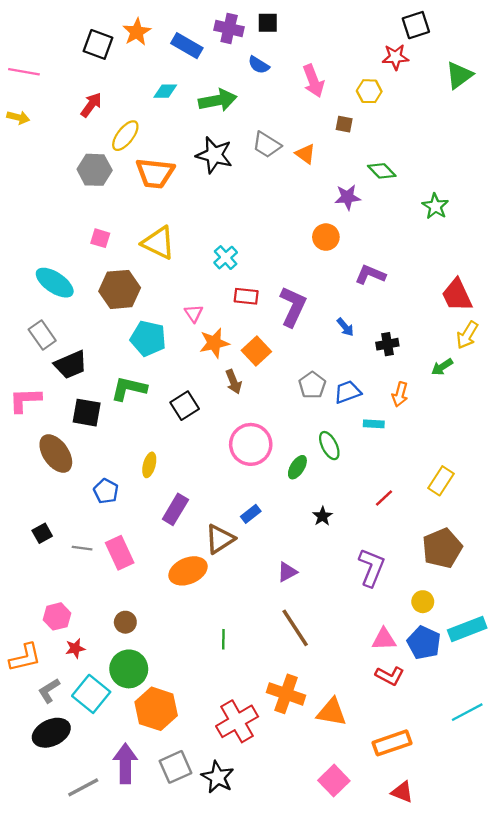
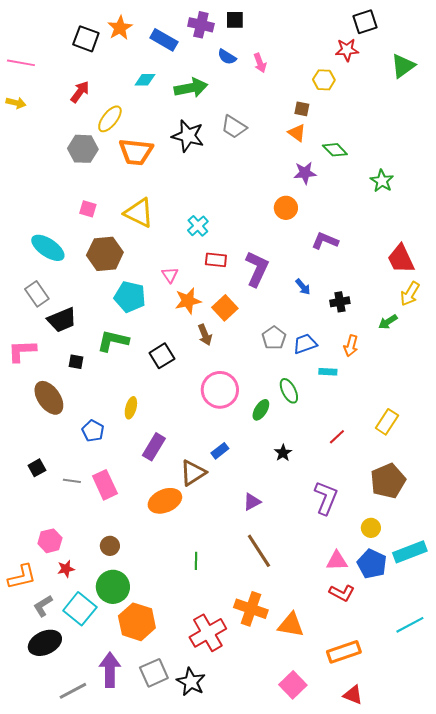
pink arrow: (313, 81) -> (260, 63), moved, size x0.7
orange triangle: (305, 154) -> (297, 133), moved
black square: (87, 413) -> (76, 362), size x0.6

